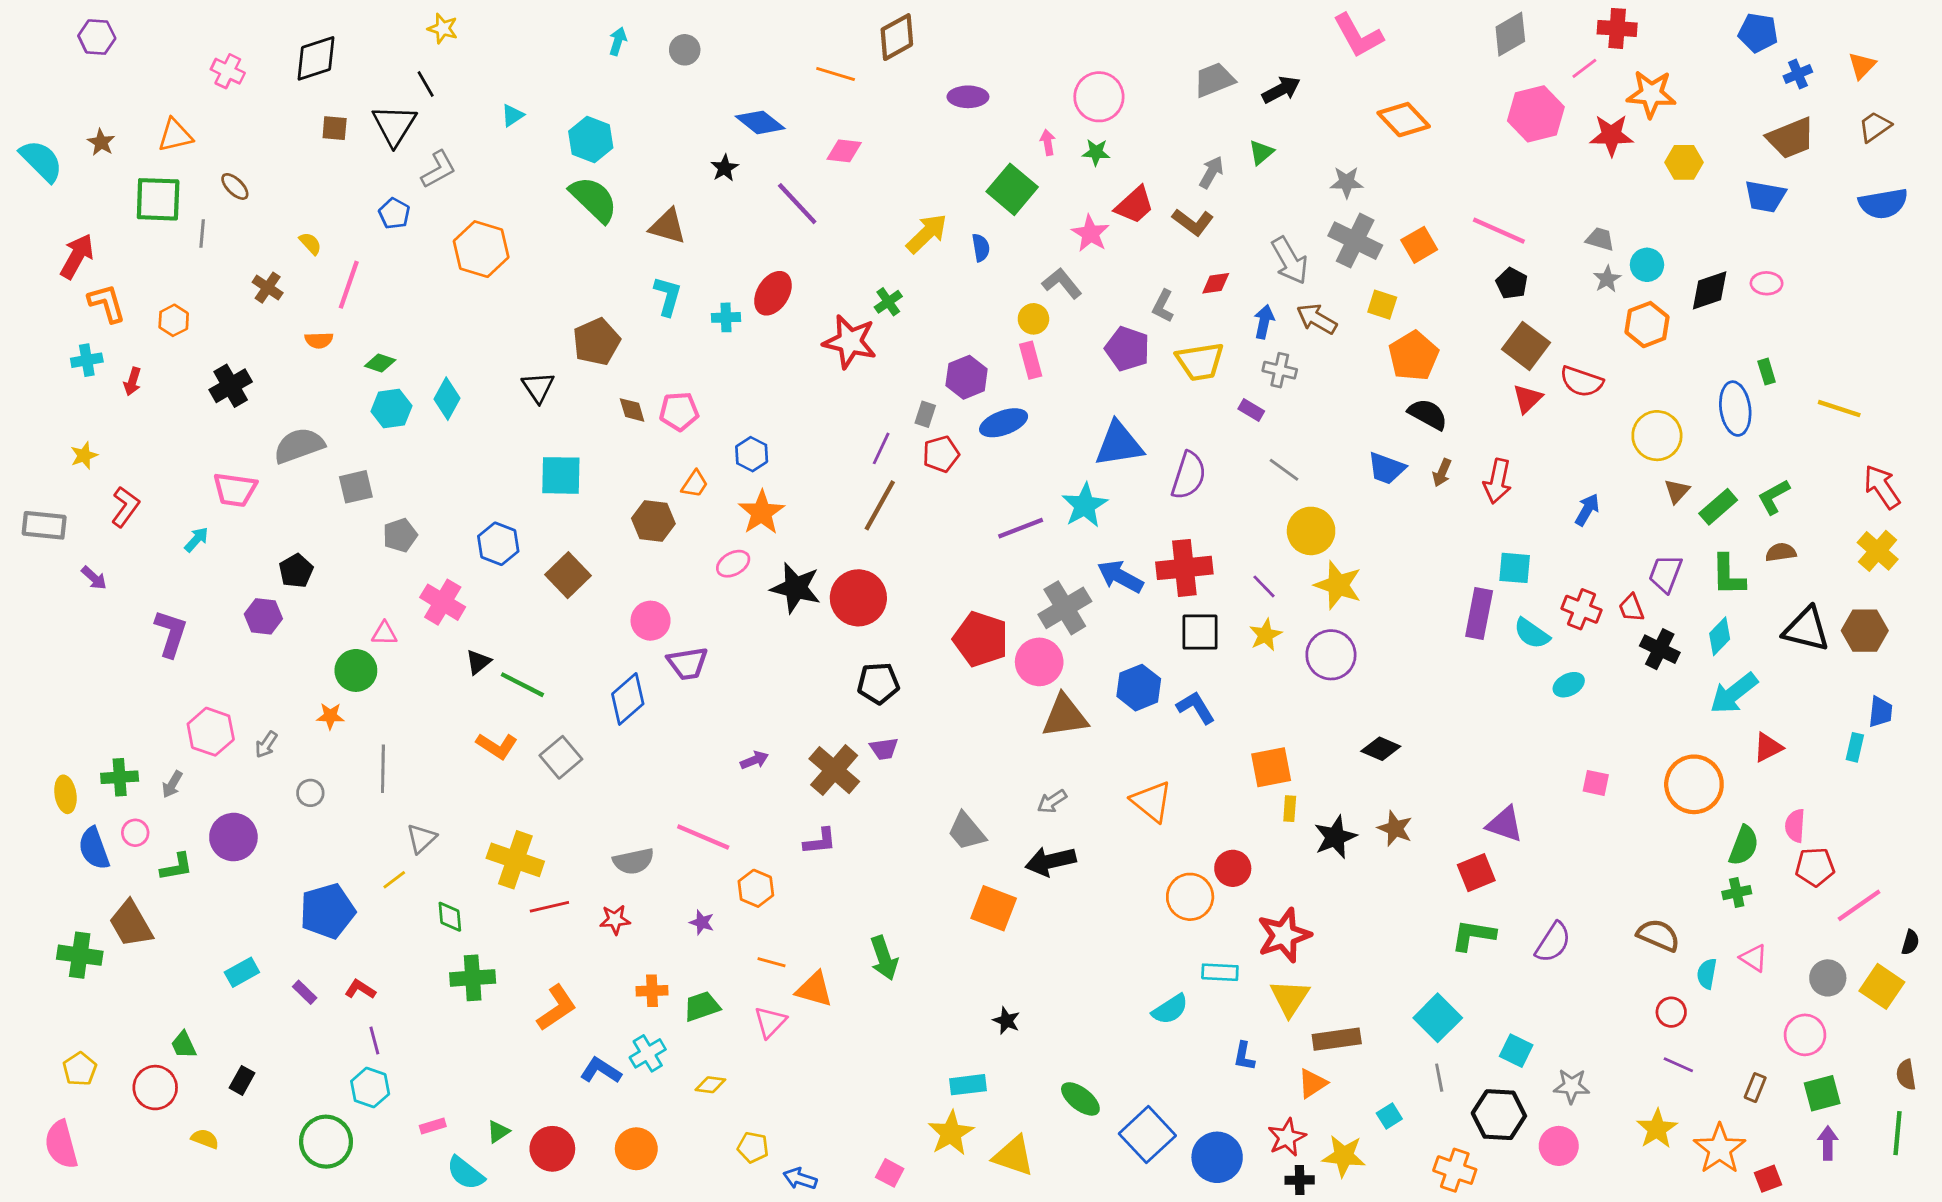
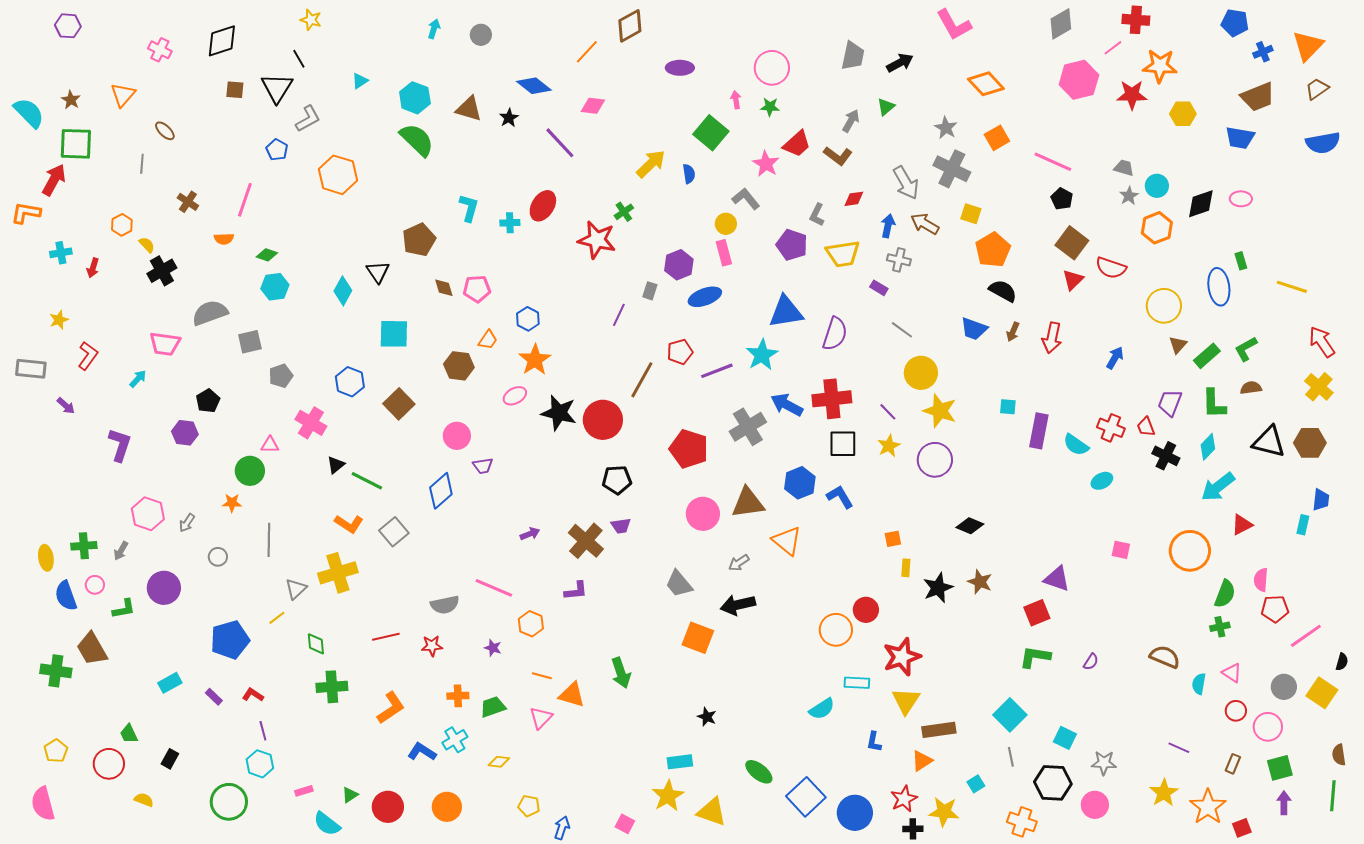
orange triangle: (1862, 65) -> (1308, 46), size x1.6
orange line: (836, 74) -> (587, 52), turned -64
gray trapezoid: (1214, 80) -> (853, 56), turned 124
orange triangle: (175, 135) -> (123, 95), turned -36
gray star: (1347, 182) -> (946, 128), turned 30
green square: (158, 199) -> (76, 144), moved
brown triangle: (668, 226) -> (469, 109), moved
yellow semicircle: (310, 243) -> (147, 245), moved
orange square: (1419, 245) -> (997, 138), moved
orange L-shape: (107, 303) -> (26, 213), moved, turned -64
cyan diamond: (447, 399) -> (343, 291), moved
red pentagon: (941, 454) -> (680, 352), moved
brown line: (880, 505) -> (642, 380), moved
cyan square: (1515, 568) -> (1008, 407), moved, size x0.7
pink circle: (1039, 662) -> (703, 514), moved
purple trapezoid: (688, 663) -> (483, 466), size x0.7
orange square: (1271, 767) -> (893, 539), size x0.6
orange triangle: (1152, 801) -> (787, 541), moved
yellow cross: (515, 860) -> (338, 573), moved, turned -36
purple semicircle: (1553, 942) -> (1091, 662), size x0.6
red circle: (1671, 1012) -> (1236, 711), moved
blue arrow: (800, 1179) -> (562, 828), turned 90

